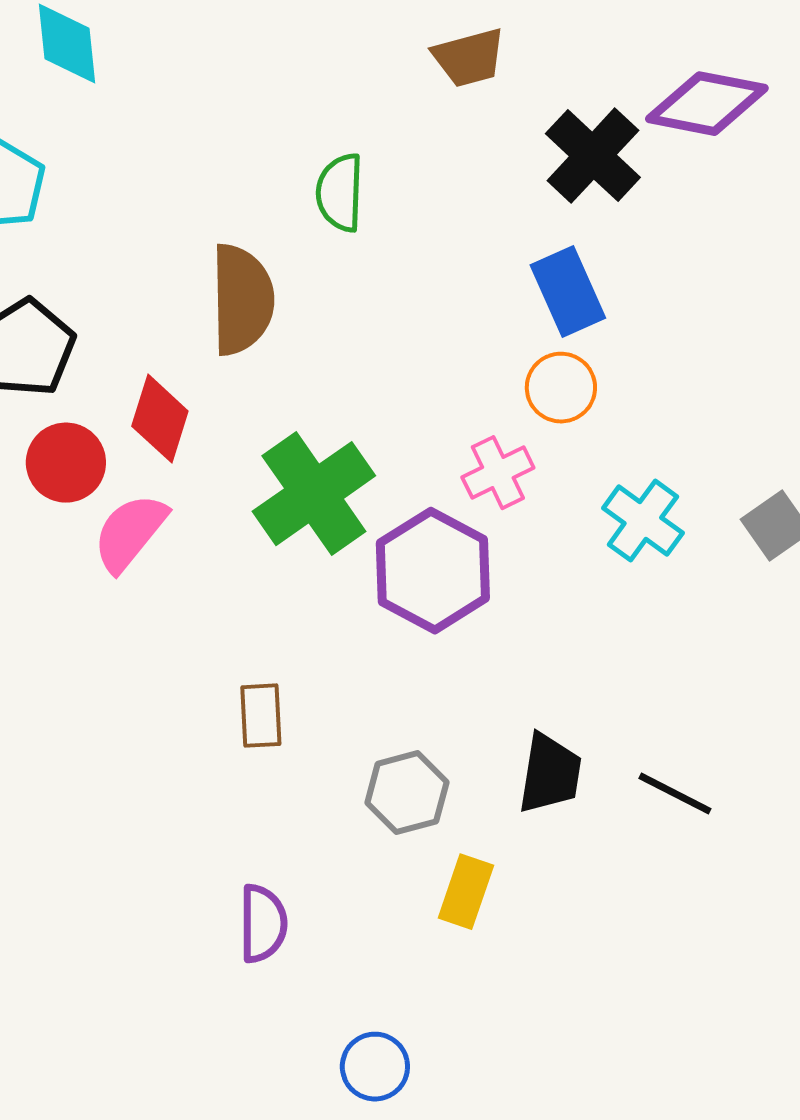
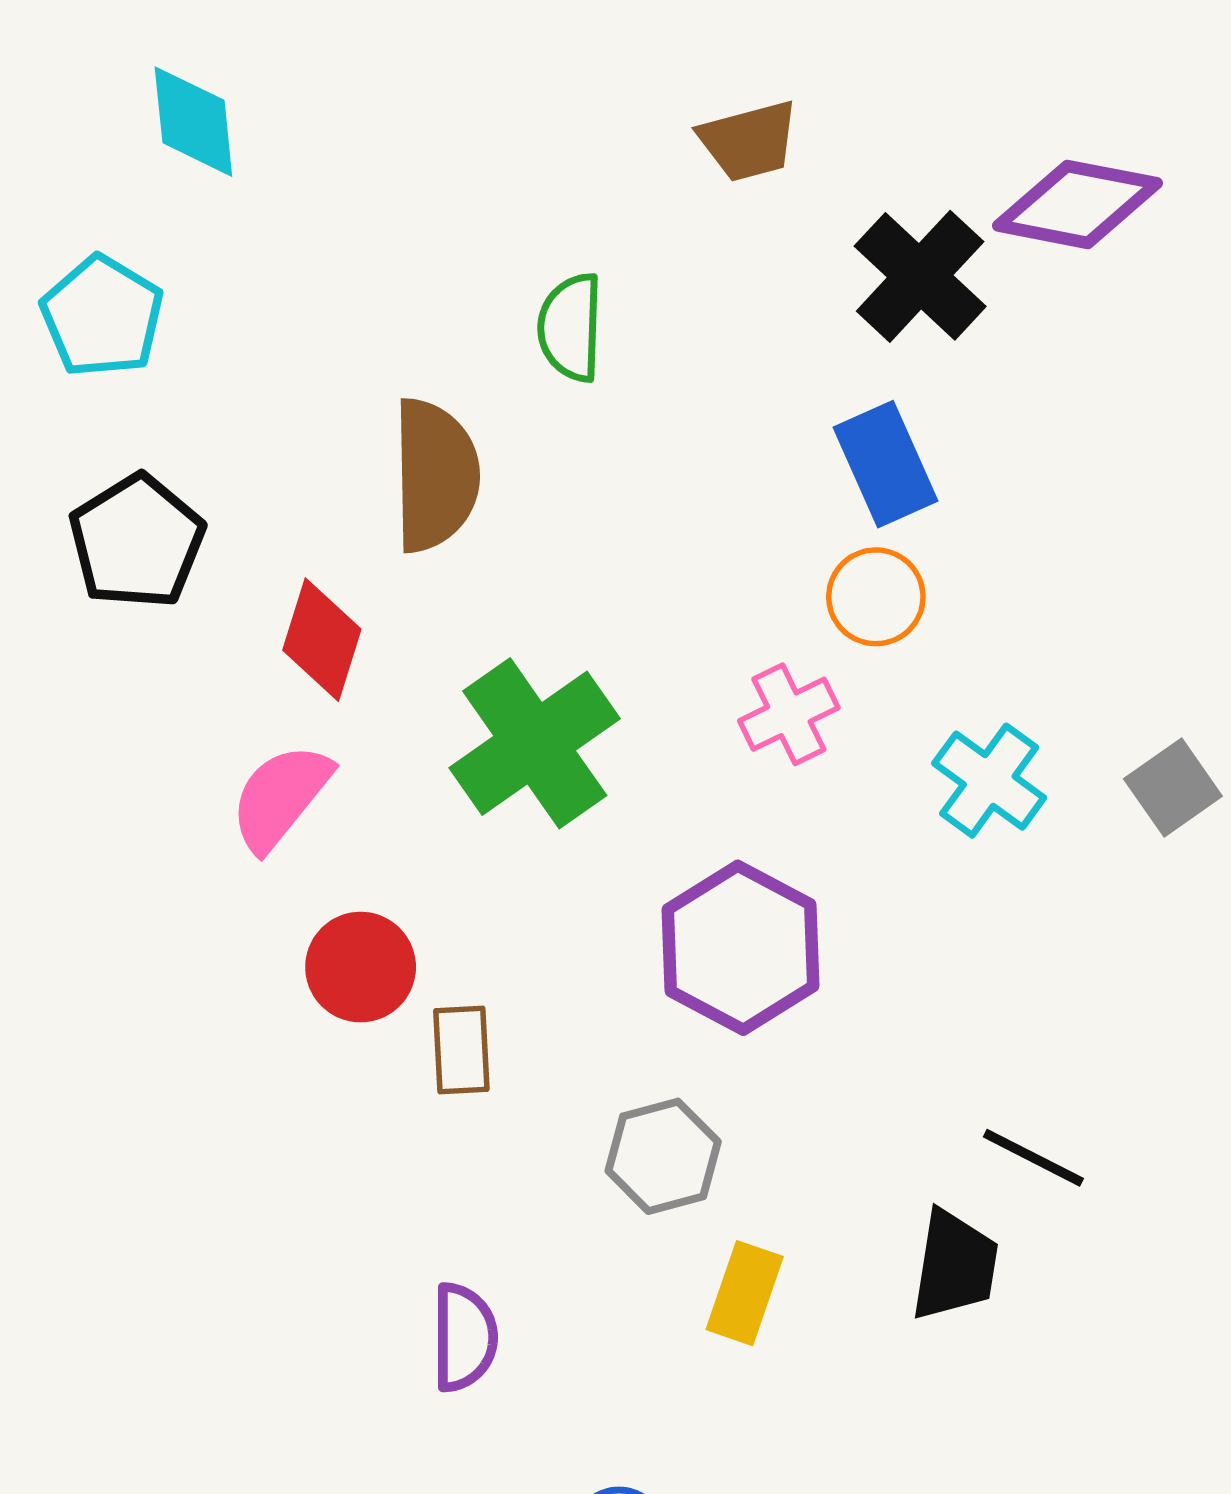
red circle: (66, 463) -> (361, 967), moved
purple hexagon: (433, 571) -> (740, 948), moved
black trapezoid: (550, 774) -> (955, 1265), moved

